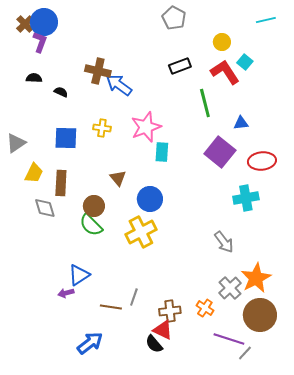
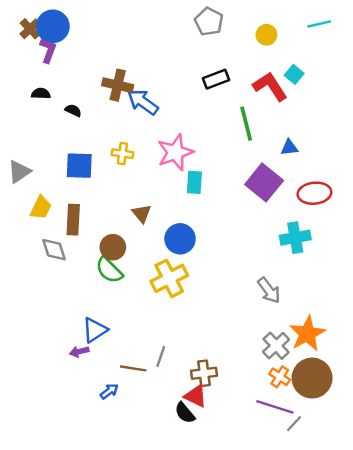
yellow circle: (222, 42) -> (266, 35), moved
orange cross: (205, 308) -> (280, 377), moved
blue arrow: (90, 343) -> (109, 391), moved, size x0.6

